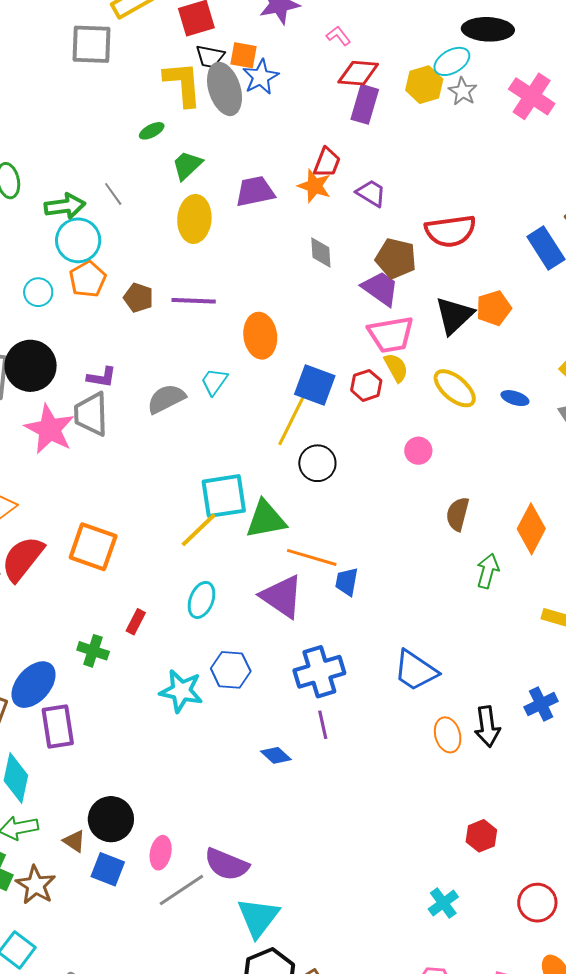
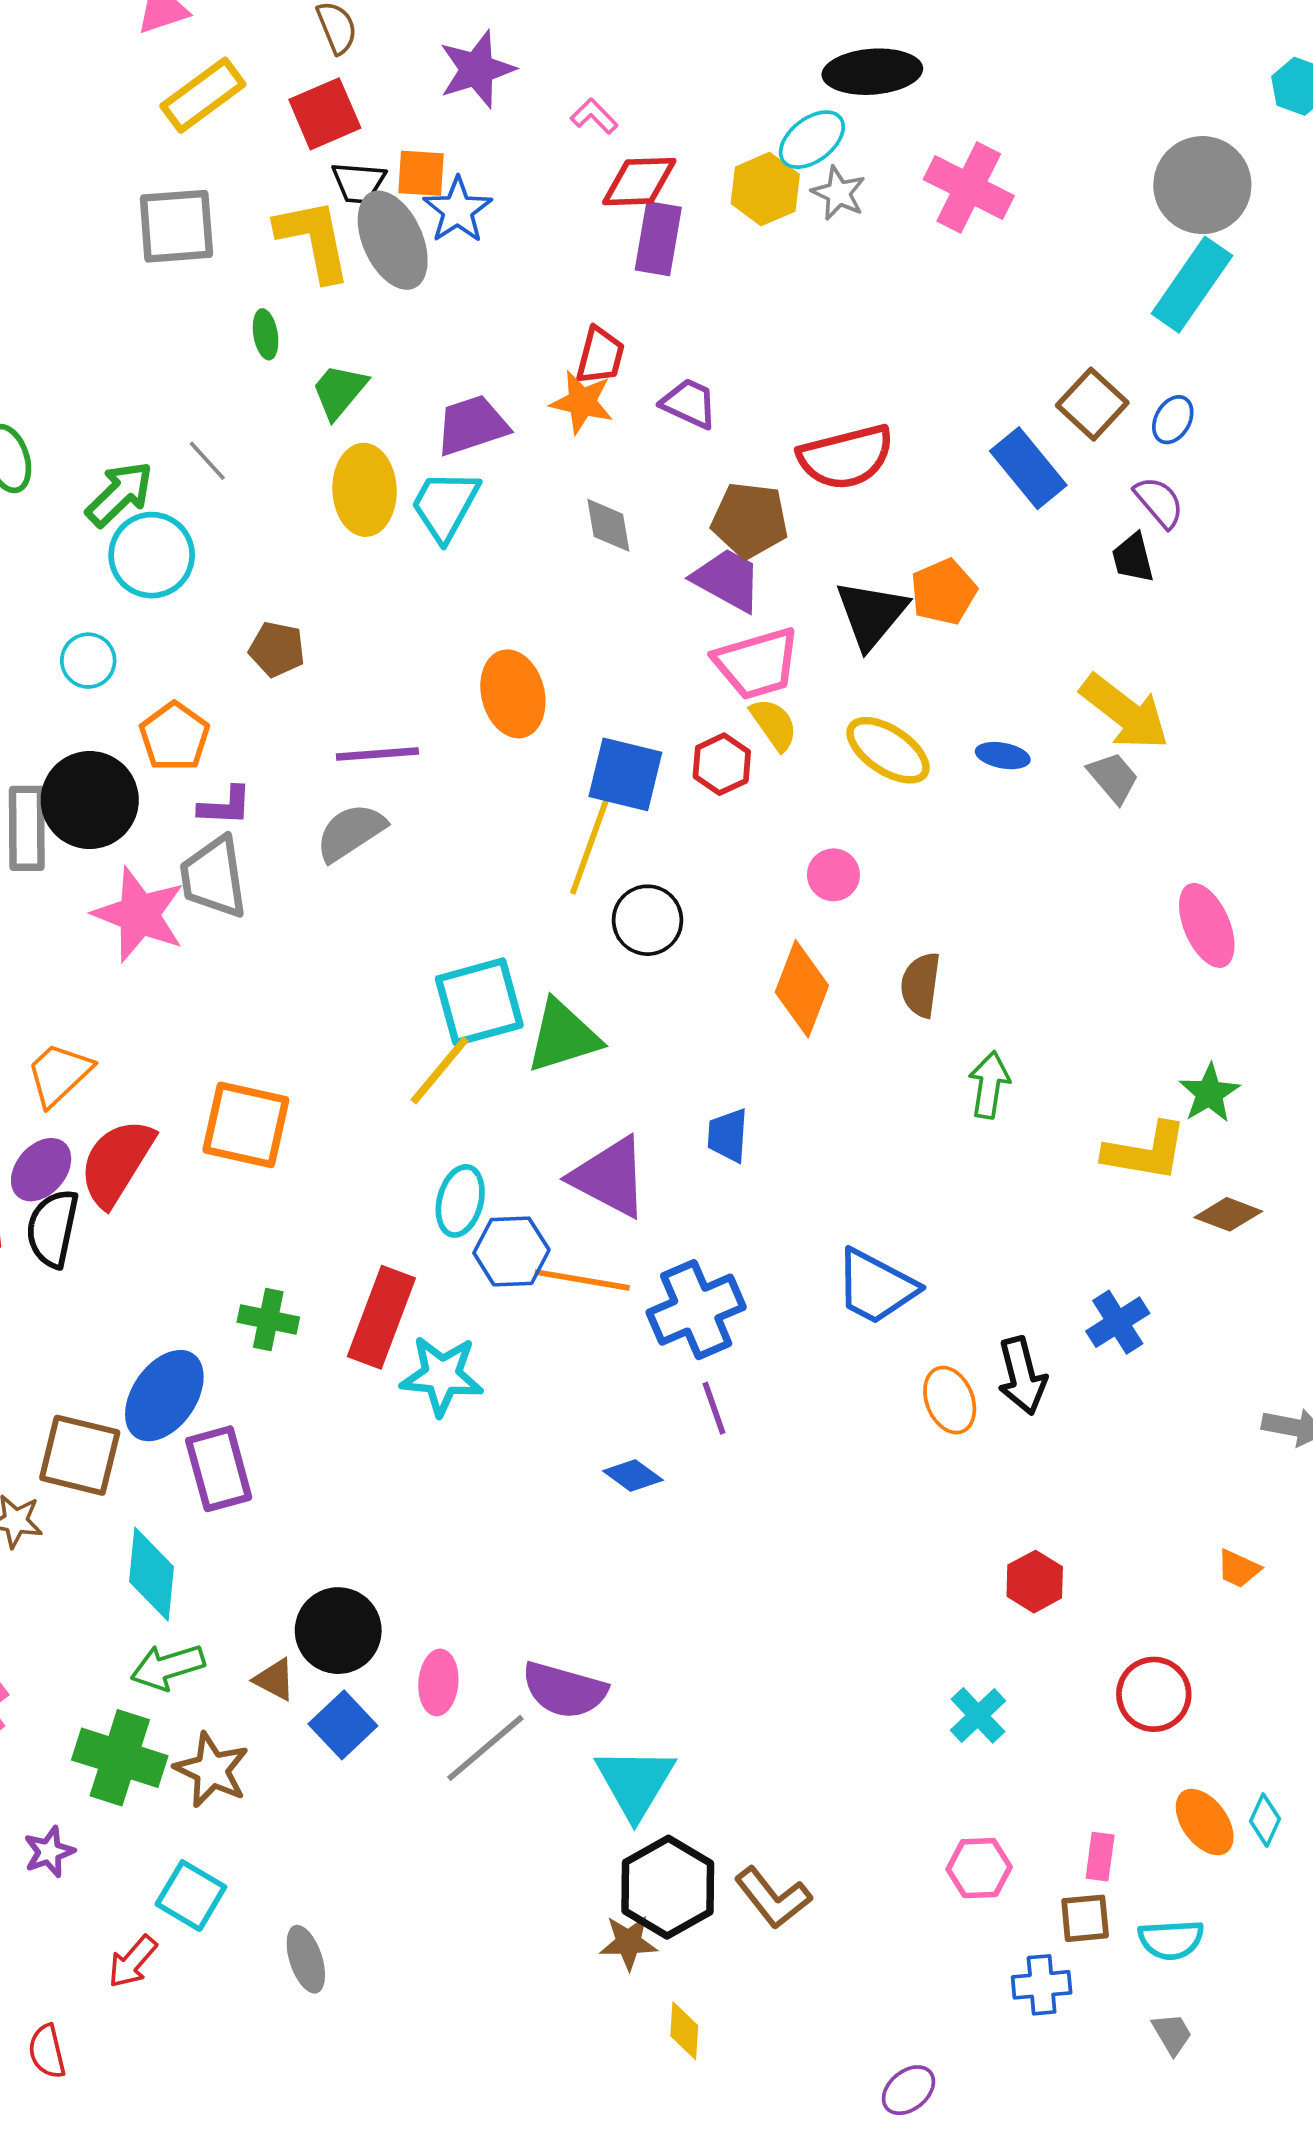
gray square: (92, 44) -> (176, 226), moved
green ellipse: (152, 131) -> (266, 334), turned -65
green arrow: (65, 206) -> (120, 494), turned -30
orange pentagon: (88, 279) -> (174, 737), moved
purple line: (194, 301) -> (377, 754), moved
cyan trapezoid: (214, 381) -> (445, 505), moved, size x1.4
orange diamond: (531, 529) -> (802, 989), moved
orange line: (312, 557) -> (582, 1280), moved
red rectangle: (136, 622) -> (381, 1317), moved, size x2.0
blue hexagon: (231, 670) -> (511, 1251), moved
blue square: (108, 869) -> (343, 1725), turned 32

